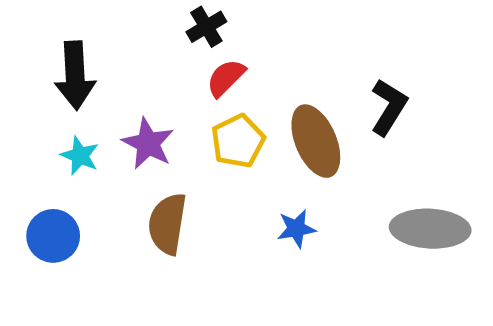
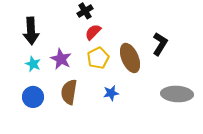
blue star: (296, 229) -> (111, 93), moved
blue circle: (53, 236) -> (33, 97), moved

